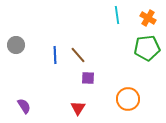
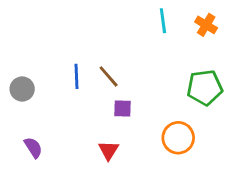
gray circle: (16, 45) -> (22, 89), moved
green pentagon: (147, 48) -> (205, 88), moved

